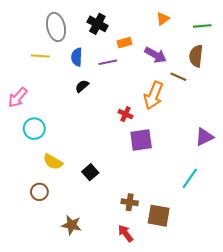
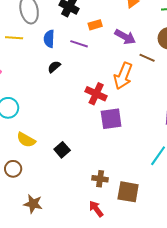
purple line: (108, 62) -> (79, 44), turned 30
red cross: (125, 114) -> (96, 94), size x1.5
brown star: (72, 225) -> (33, 204), moved

